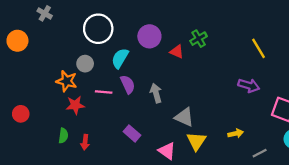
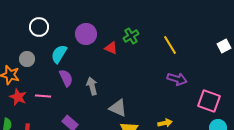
white circle: (98, 29) -> (39, 27), size x0.7
yellow line: (259, 48) -> (170, 45), moved
pink line: (104, 92) -> (43, 96), moved
red star: (75, 105) -> (18, 97), turned 30

